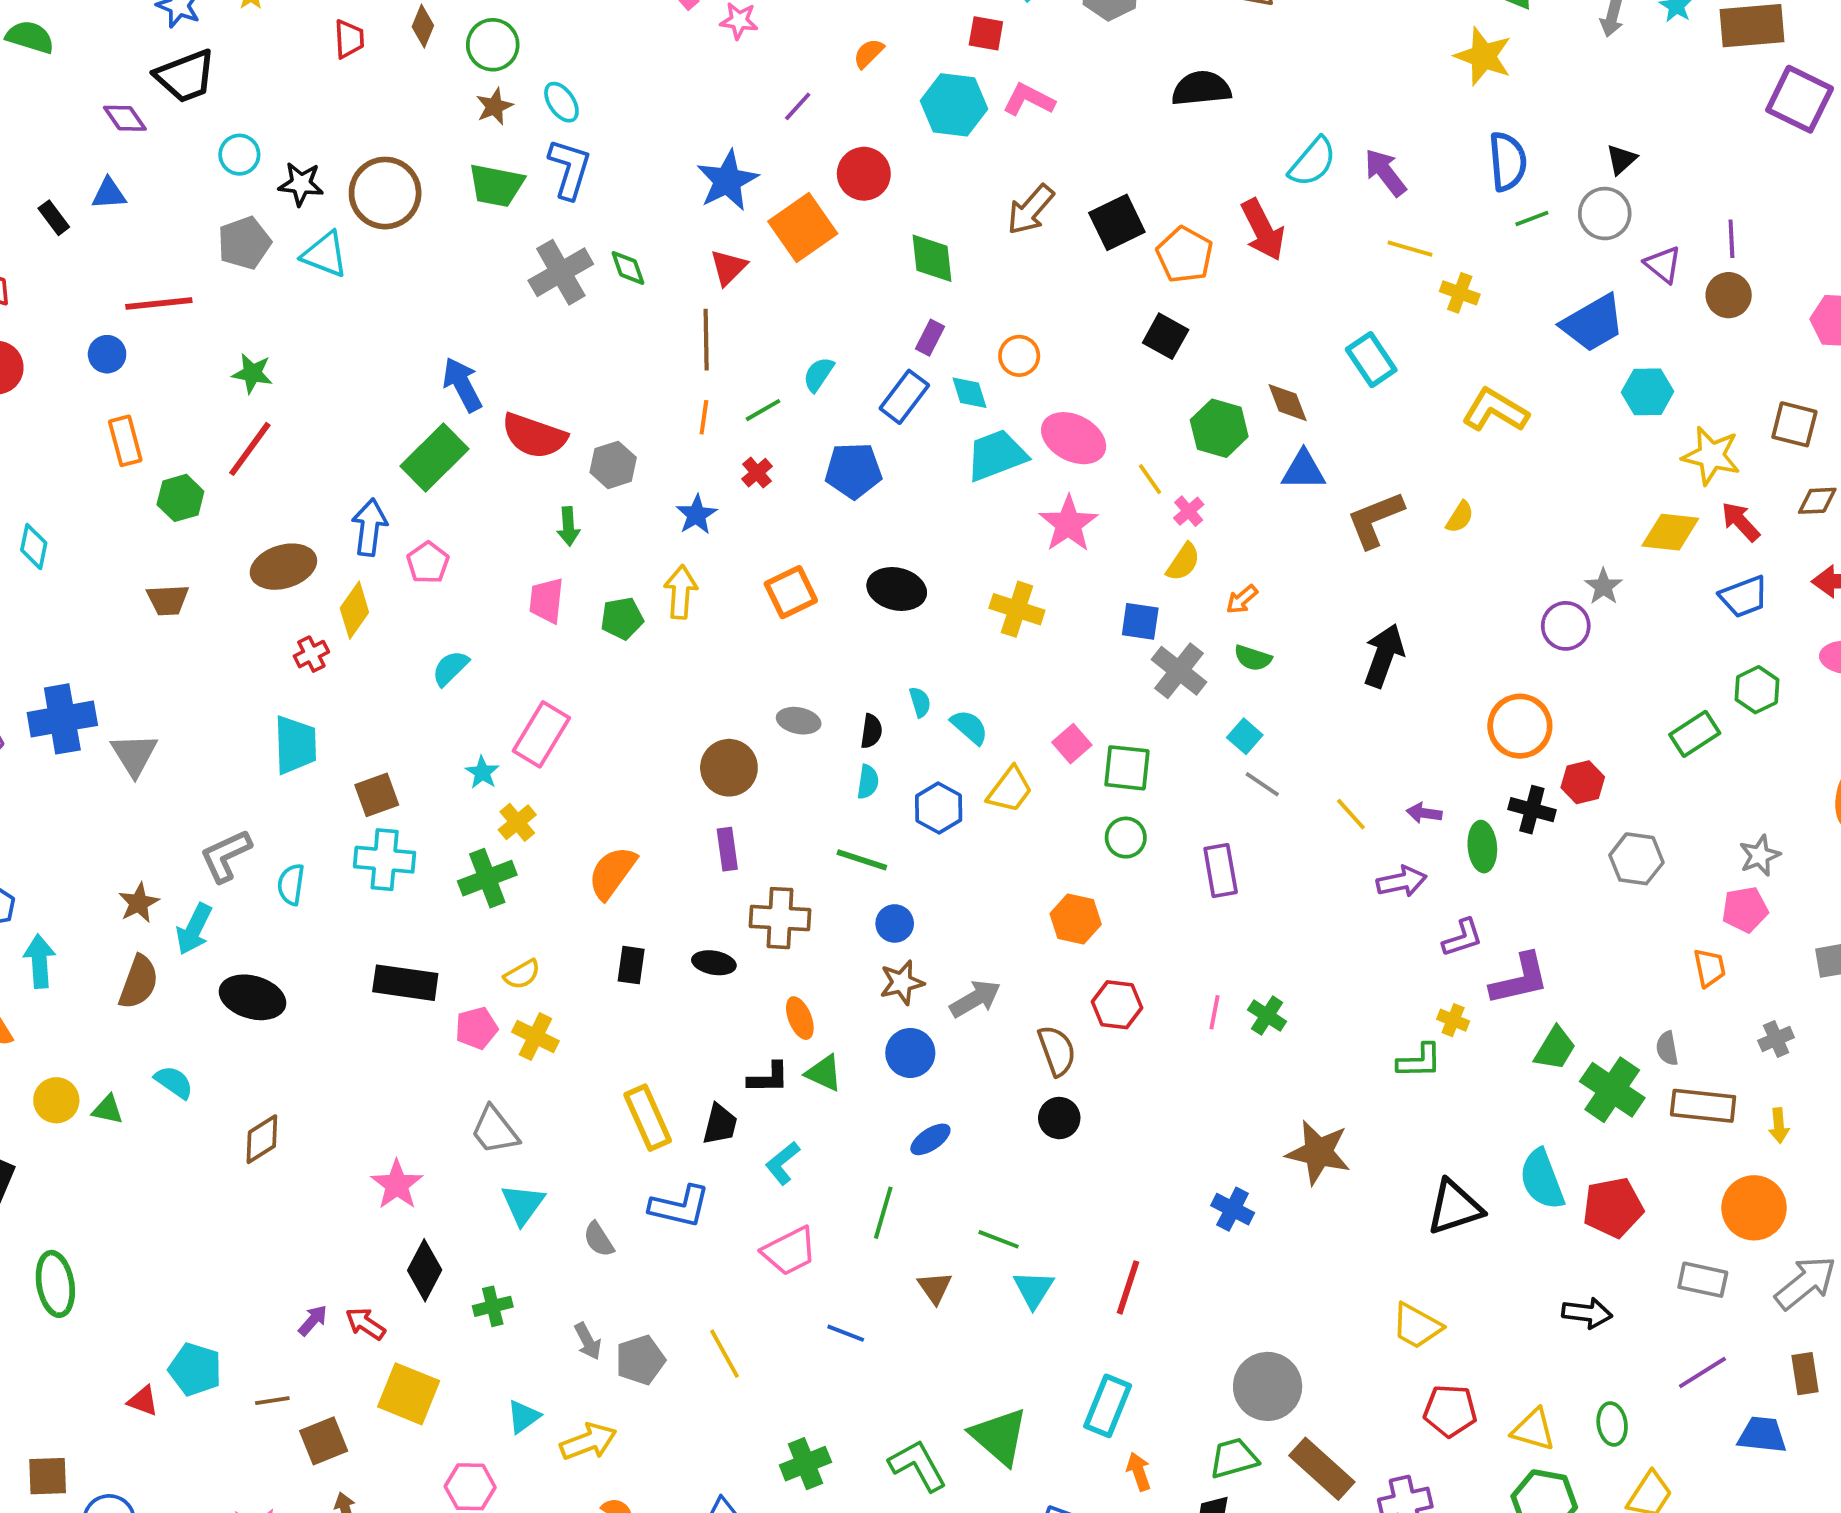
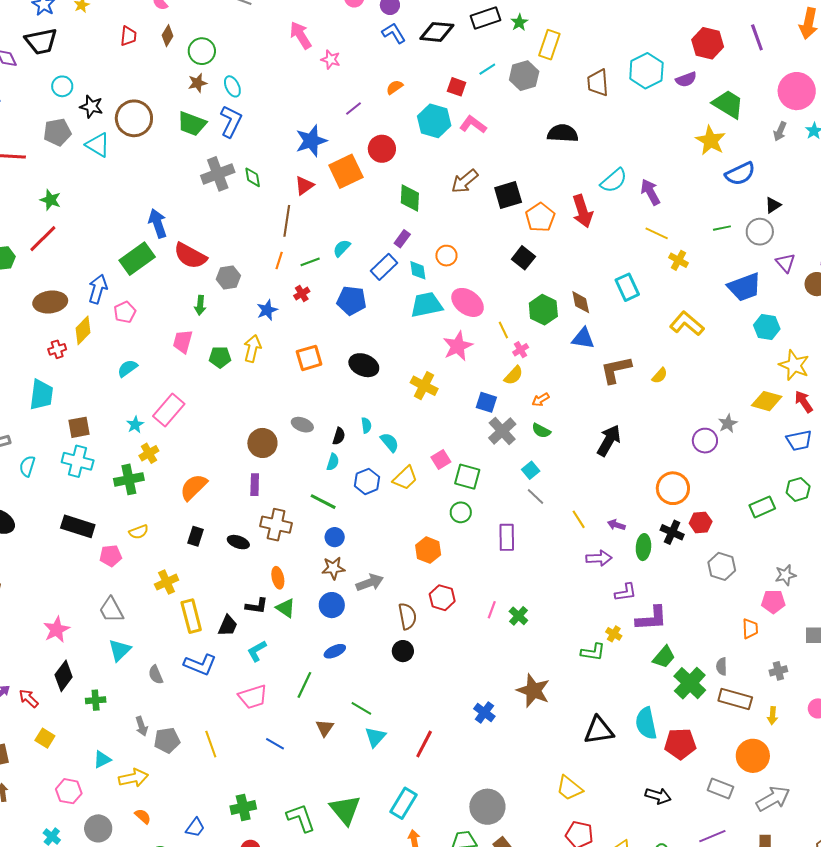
blue semicircle: (1508, 162) -> (740, 174), moved, turned 60
yellow cross: (535, 1037) -> (167, 582), moved, turned 30
yellow square: (409, 1394) -> (45, 738), size x0.6

